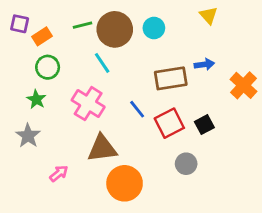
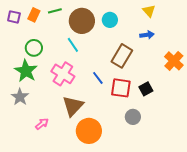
green line: (83, 25) -> (55, 11), moved
orange rectangle: (42, 36) -> (34, 15), moved, turned -32
blue arrow: (204, 64) -> (147, 35), moved
brown rectangle: (171, 78) -> (122, 56), turned -50
green star: (36, 99) -> (26, 71), size x1.6
red square: (169, 123) -> (121, 88), turned 35
brown triangle: (102, 148) -> (73, 106), turned -40

